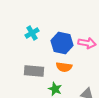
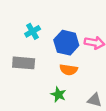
gray rectangle: (34, 71) -> (24, 63), moved

